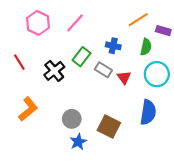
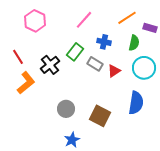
pink line: (75, 23) -> (84, 20), moved
red triangle: (124, 77) -> (114, 71), turned 32
orange L-shape: (28, 109) -> (26, 83), moved
blue star: (78, 142) -> (72, 140), moved

